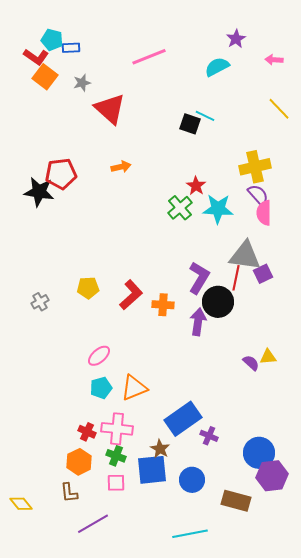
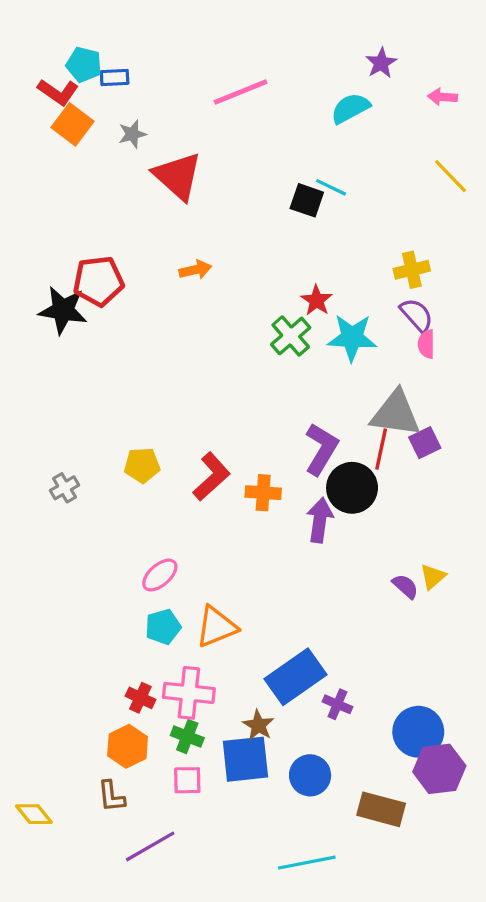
yellow cross: (255, 167) -> (412, 270), size x0.7
pink semicircle: (264, 213) -> (426, 344), size x0.7
yellow triangle: (268, 357) -> (433, 577), turned -36

